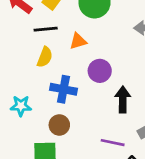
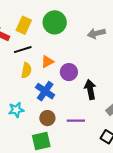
orange triangle: (78, 41) -> (47, 62), moved
blue cross: (64, 89) -> (45, 91), turned 36
purple line: (113, 143) -> (76, 121), moved

